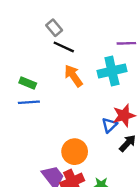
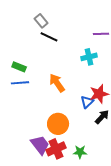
cyan cross: (112, 71) -> (89, 57), size x0.7
orange arrow: (73, 76) -> (57, 83), moved

